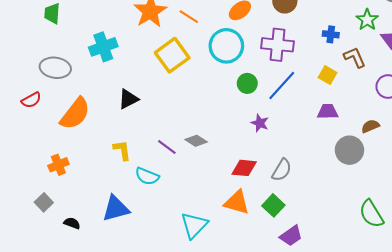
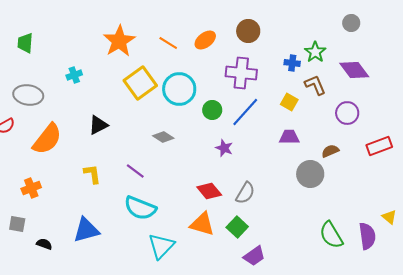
orange line: (189, 17) -> (168, 43), moved
green star: (367, 20) -> (315, 52), moved
cyan circle: (226, 46) -> (179, 89), moved
cyan cross: (103, 47) -> (74, 75), size x0.6
gray diamond: (196, 141) -> (163, 137), moved
red diamond: (244, 168) -> (209, 191), turned 45
cyan semicircle: (147, 176) -> (140, 208), moved, size x1.4
gray square: (44, 202) -> (17, 224), turned -36

